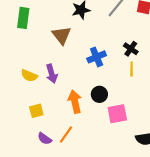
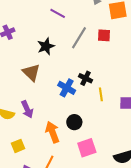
black cross: (131, 49) -> (86, 78), moved
blue cross: (97, 57) -> (67, 88), turned -30
pink square: (117, 114) -> (87, 148), moved

